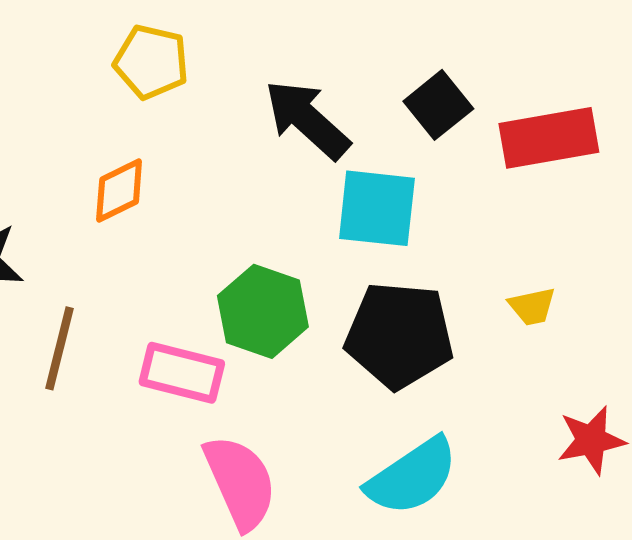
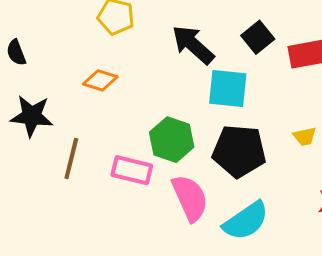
orange diamond: (119, 191) -> (100, 80), turned 44
pink semicircle: (240, 482) -> (190, 198), moved

